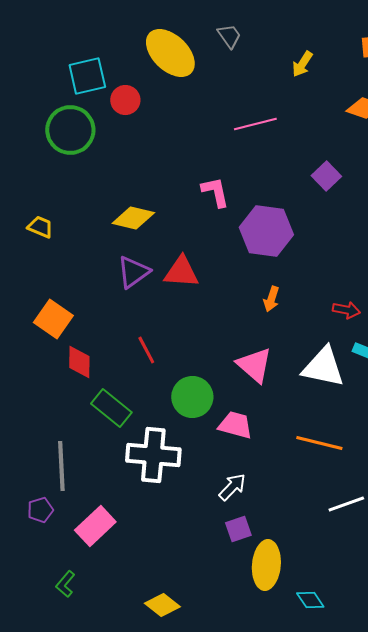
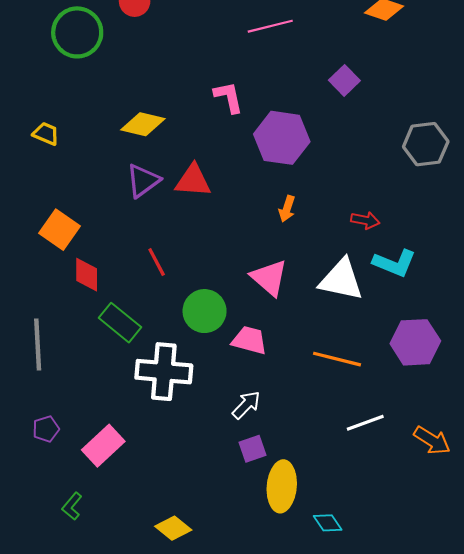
gray line: (61, 466) -> (38, 344), moved

